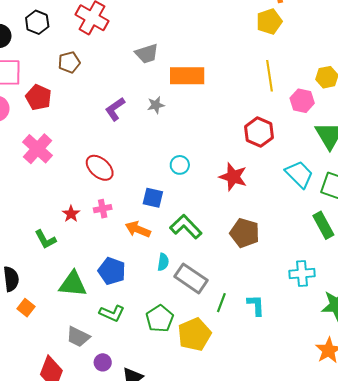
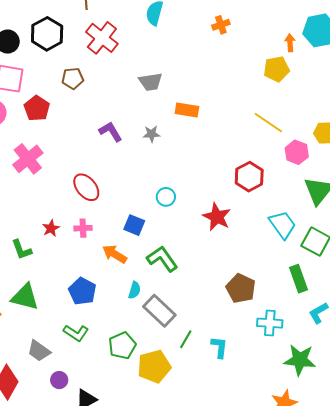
black hexagon: (37, 22) -> (47, 34), size x1.4
orange rectangle: (187, 76) -> (187, 110), size x0.7
yellow line: (270, 76) -> (268, 123), turned -56
purple L-shape: (115, 109) -> (111, 132), turned 85
brown pentagon: (245, 233) -> (241, 288), moved
green triangle: (73, 284) -> (25, 297), moved

